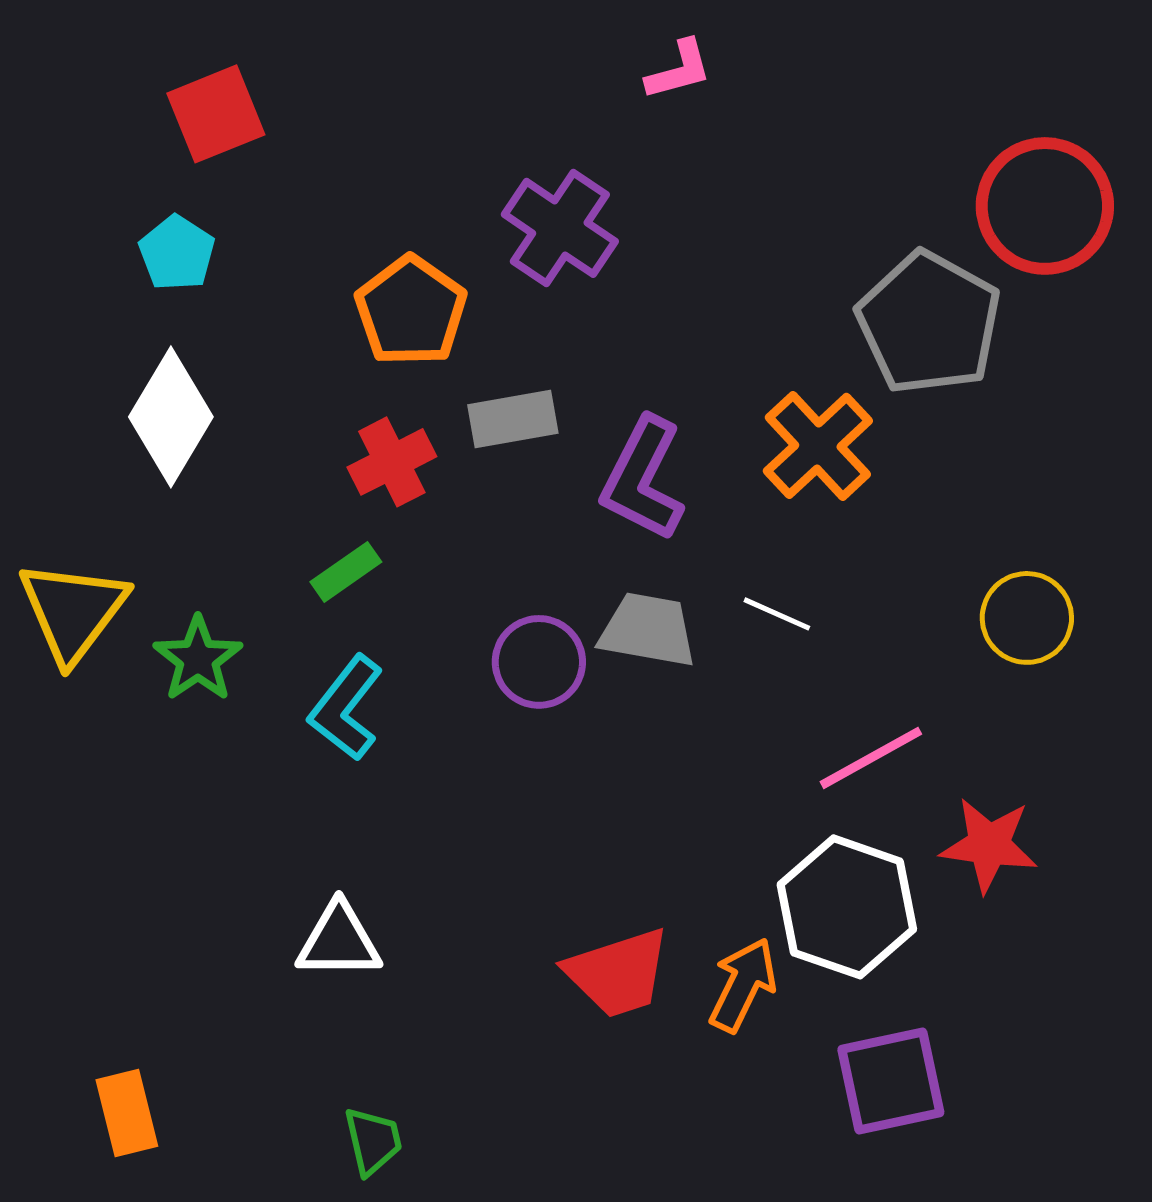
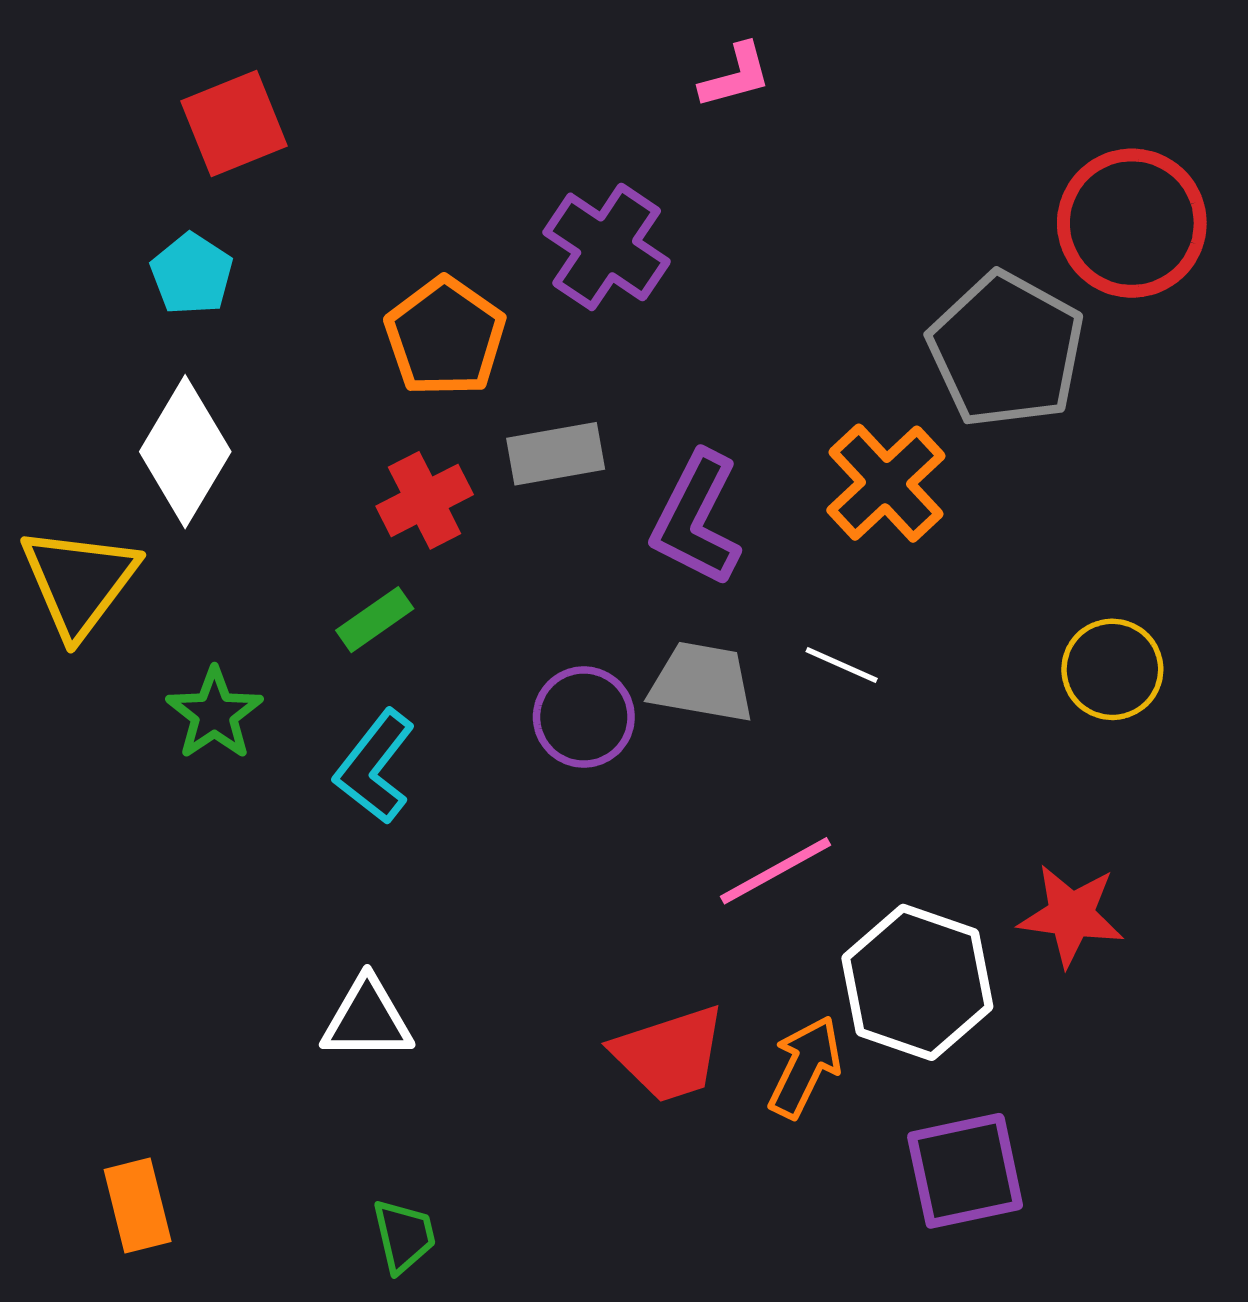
yellow triangle: (73, 611) -> (79, 582), moved
pink line: (871, 758) -> (776, 871), moved

